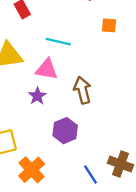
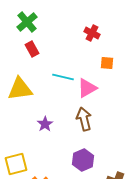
pink triangle: (47, 69) -> (87, 88), moved, turned -40
purple hexagon: (65, 131) -> (83, 160), moved

